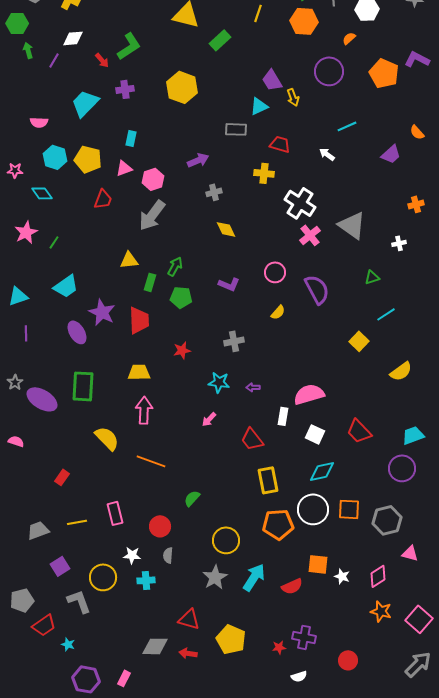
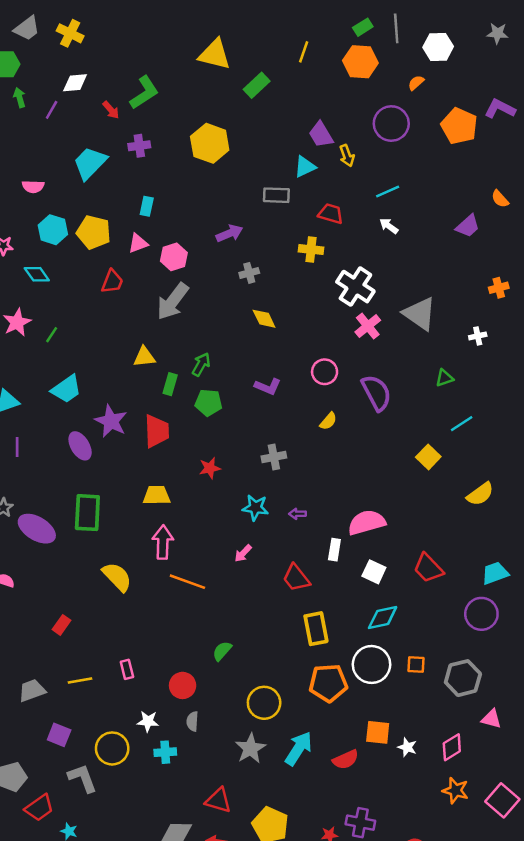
cyan line: (347, 126) -> (388, 191), moved
orange line: (151, 461) -> (187, 582), moved
orange square: (349, 509) -> (416, 664), size x0.7
pink rectangle: (115, 513) -> (127, 669), size x0.7
purple square: (60, 566) -> (59, 735), turned -36

